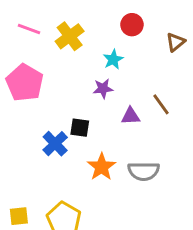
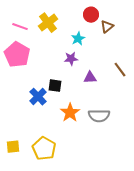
pink line: (29, 29) -> (20, 27), moved
brown triangle: (176, 42) -> (107, 27), moved
brown line: (161, 104) -> (120, 70), moved

